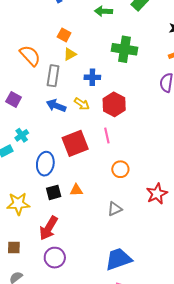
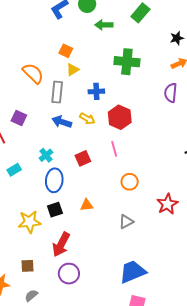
cyan cross: (22, 135) -> (46, 155), moved
red square: (75, 143) -> (83, 158), size x0.6
black square: (54, 192) -> (55, 210), moved

